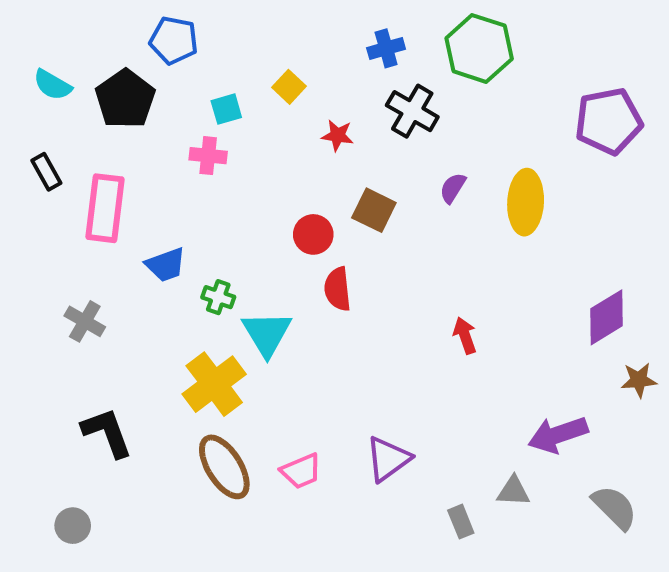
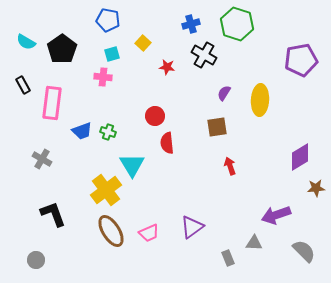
blue pentagon: (174, 40) -> (108, 20), moved
brown square: (374, 210) -> (217, 127), moved, turned -35
green cross: (218, 297) -> (108, 132), moved

